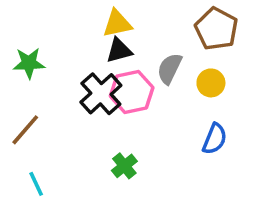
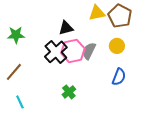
yellow triangle: (117, 23) -> (97, 13), moved
gray semicircle: (169, 69) -> (89, 51), moved

